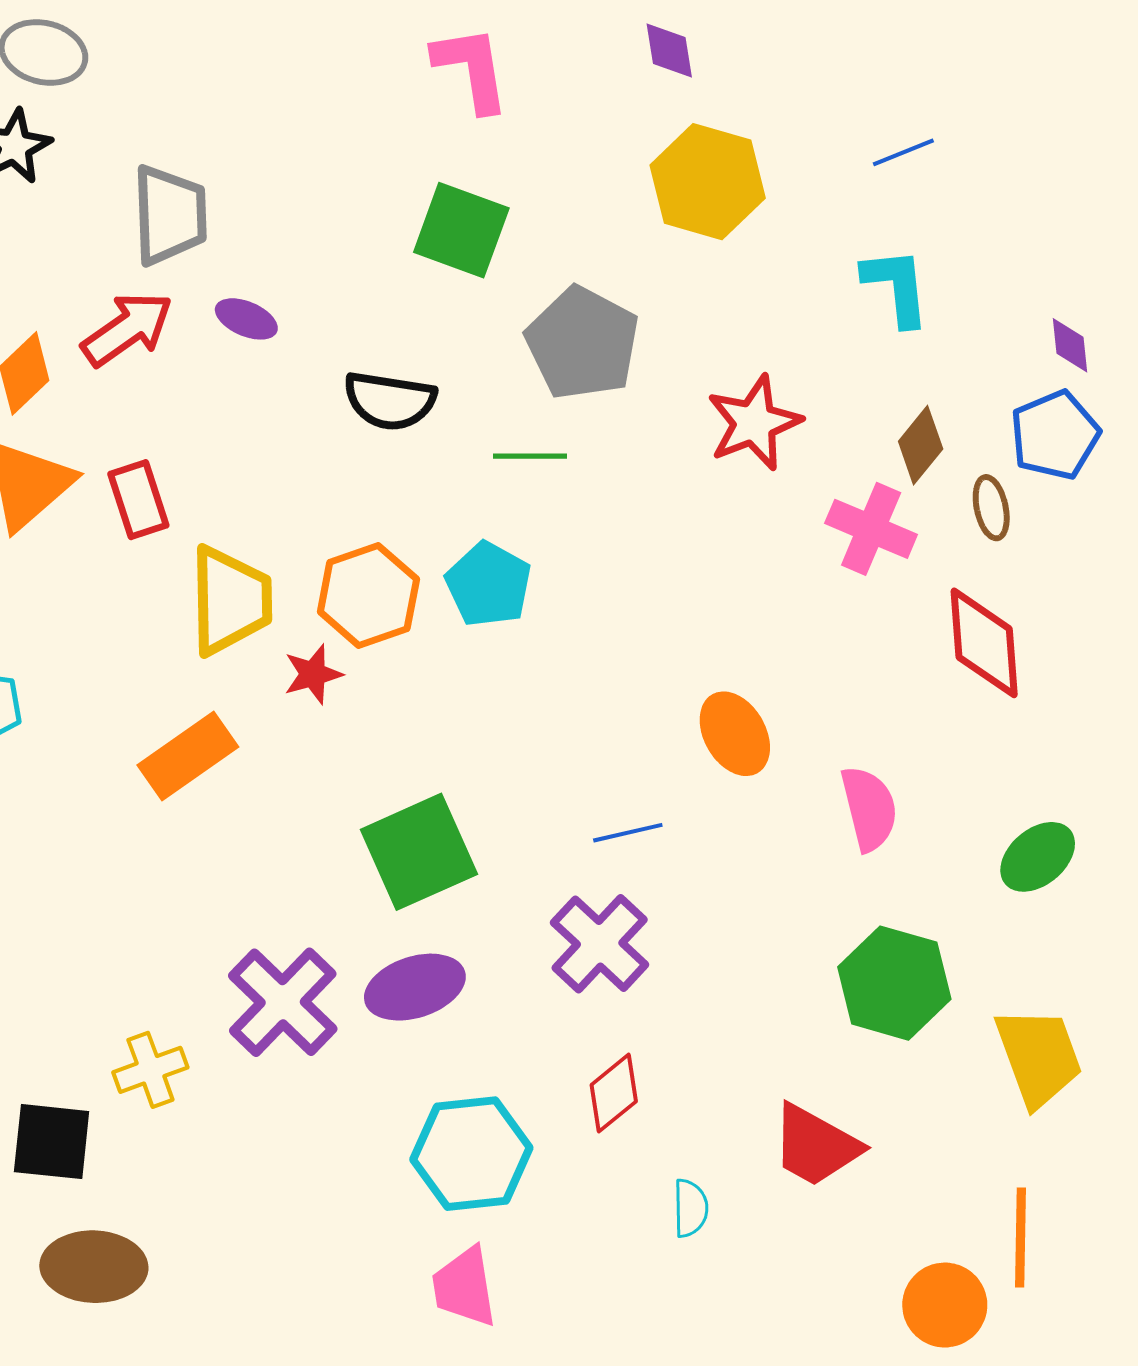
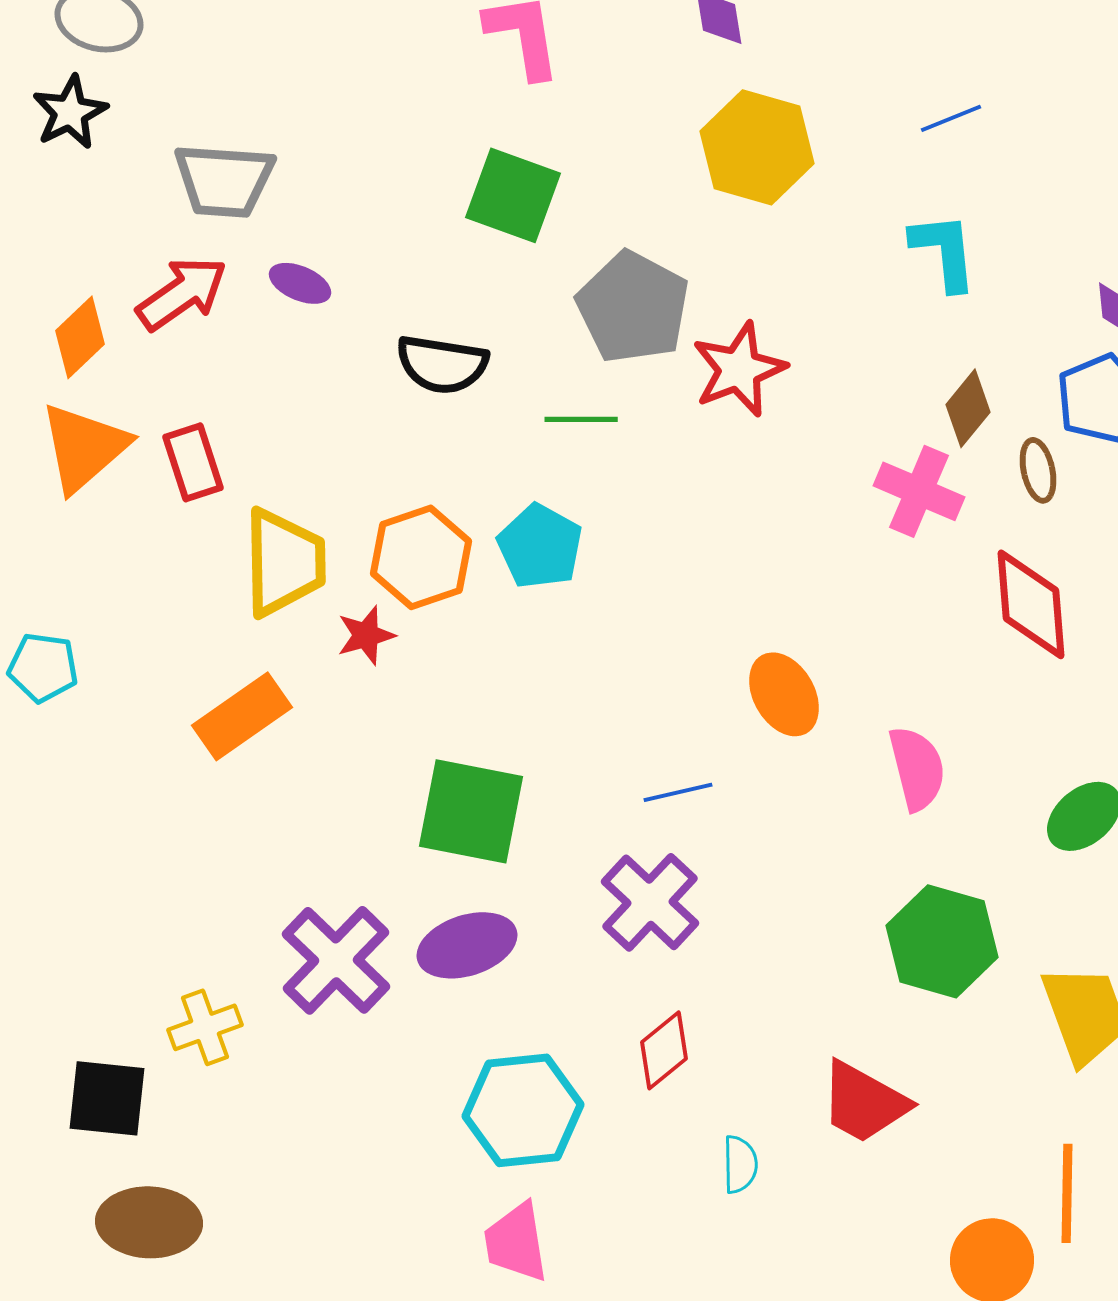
gray trapezoid: (170, 215) -> (224, 180), turned 96
red star: (754, 423) -> (739, 369), moved
green square: (419, 852) -> (471, 811), turned 35

